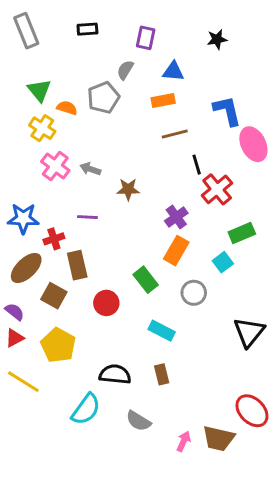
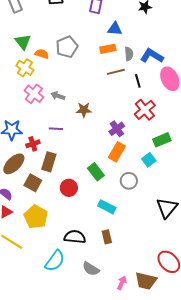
gray semicircle: (125, 70) -> (129, 54), moved, turned 144
blue L-shape: (227, 111) -> (152, 56), turned -45
black line: (197, 165) -> (138, 81), moved
brown rectangle: (77, 265) -> (49, 162), turned 30

